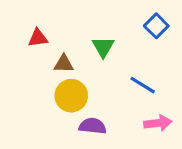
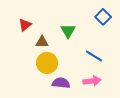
red triangle: (38, 38) -> (25, 25), turned -32
pink arrow: (158, 123) -> (92, 81), moved

